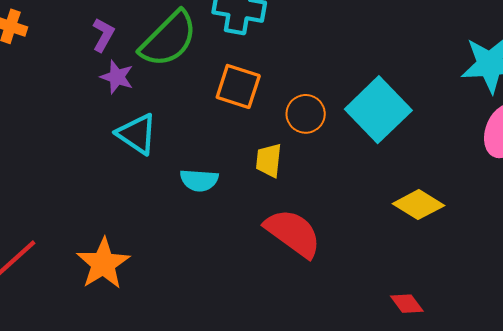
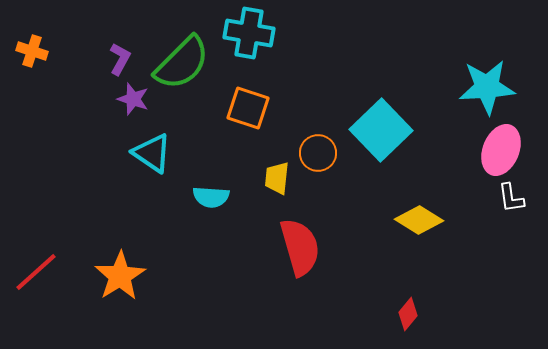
orange circle: (306, 114) -> (318, 153), moved
red semicircle: (293, 233) -> (300, 247), turned 38
red diamond: (407, 304) -> (408, 314), turned 76

